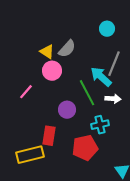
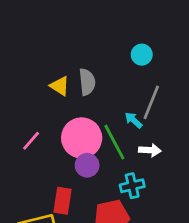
gray semicircle: (67, 49) -> (87, 82), turned -48
pink circle: (52, 71) -> (82, 138), moved, size x1.5
cyan arrow: (101, 77) -> (134, 120), size x0.6

